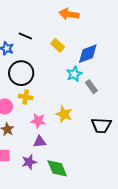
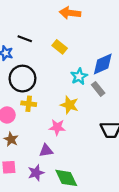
blue diamond: (88, 54) -> (103, 64), moved
yellow star: (64, 114) -> (69, 105), moved
pink star: (38, 121) -> (57, 127), moved

